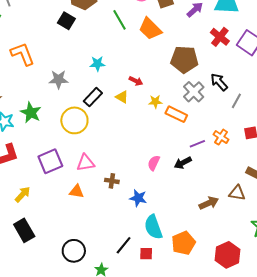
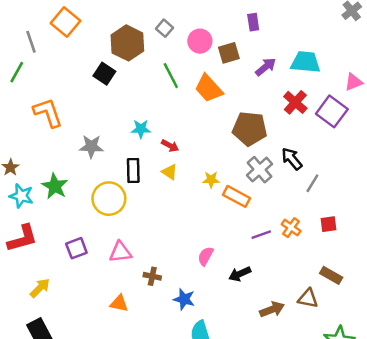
red arrow: (136, 81) -> (170, 146), moved
black rectangle: (93, 97) -> (133, 170), turned -48
purple square: (50, 161) -> (76, 248), size x0.7
black arrow: (183, 163) -> (240, 274), moved
orange triangle: (77, 191) -> (119, 303), moved

